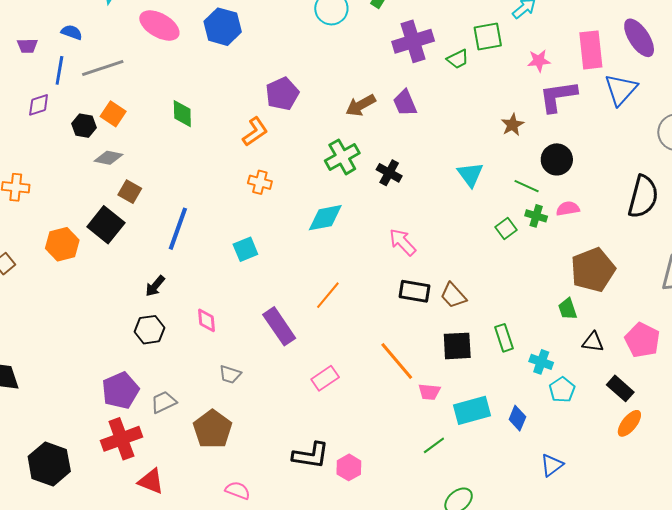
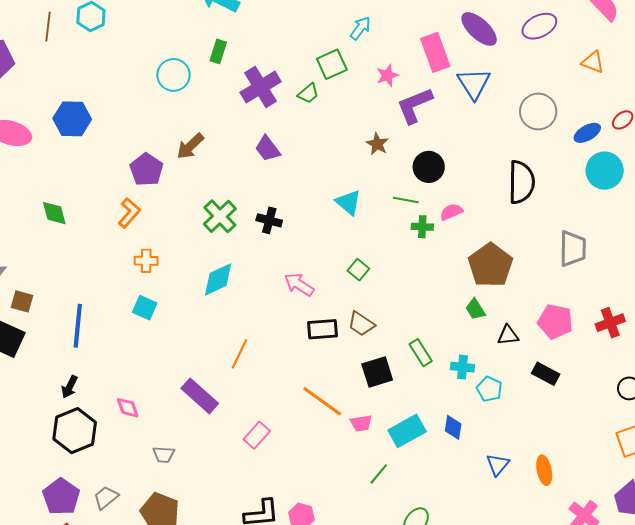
brown arrow: (361, 105) -> (190, 146), moved
green square: (506, 229) -> (358, 270), moved
cyan square: (245, 249) -> (145, 308), moved, turned -30
black hexagon: (149, 330) -> (75, 431), size x1.5
orange ellipse: (629, 423) -> (544, 470), moved, turned -36

